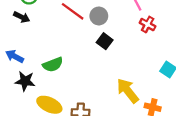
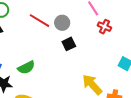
black square: (105, 41) -> (69, 44), turned 32

